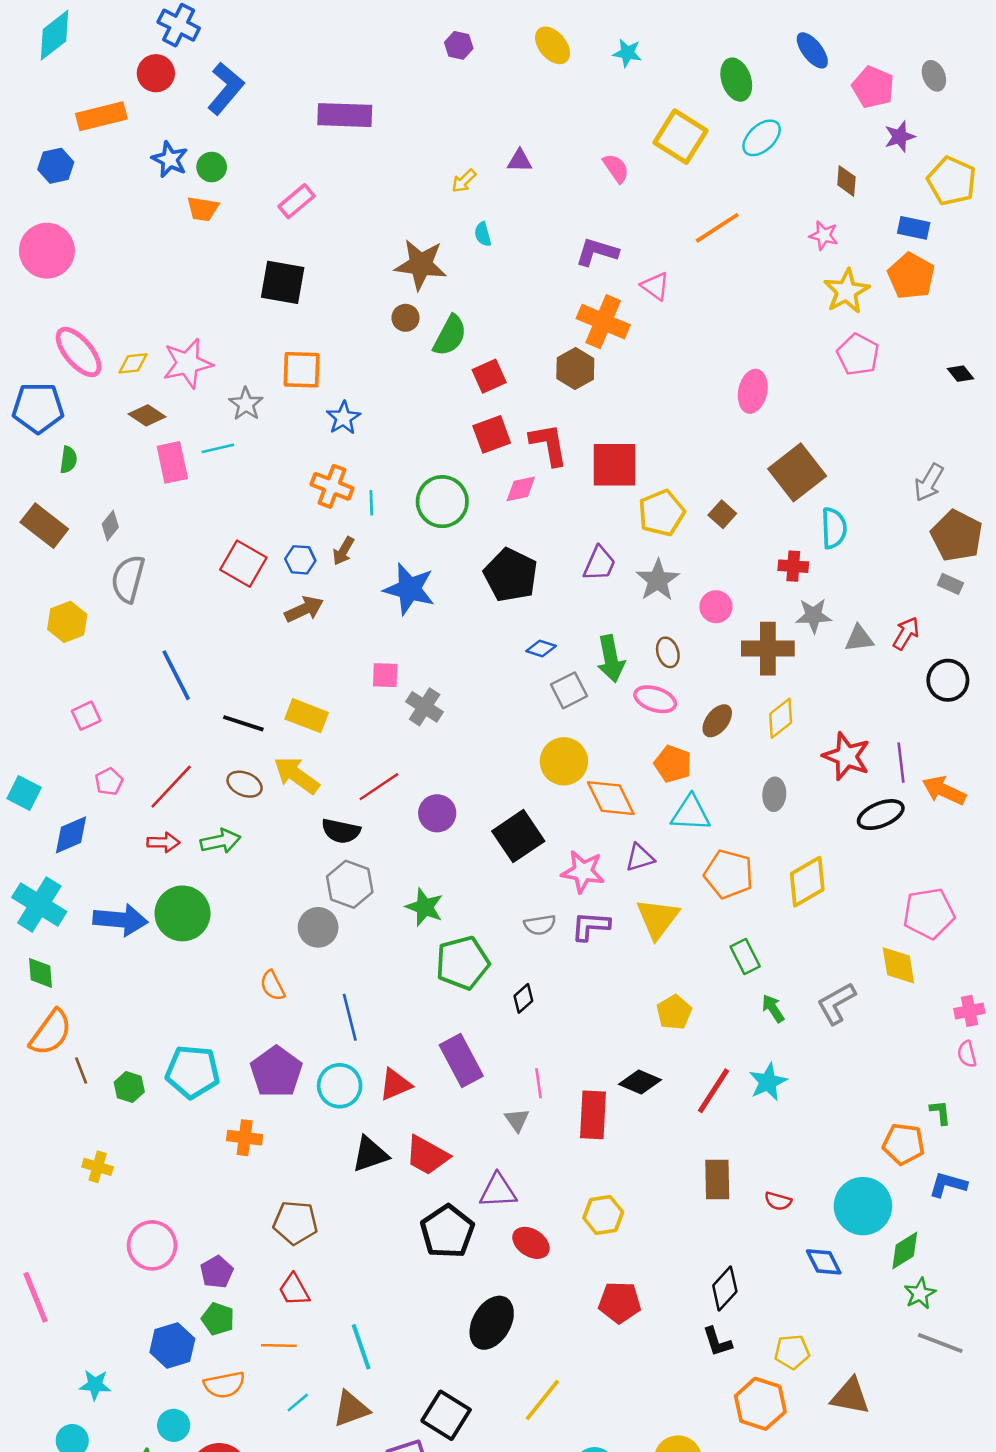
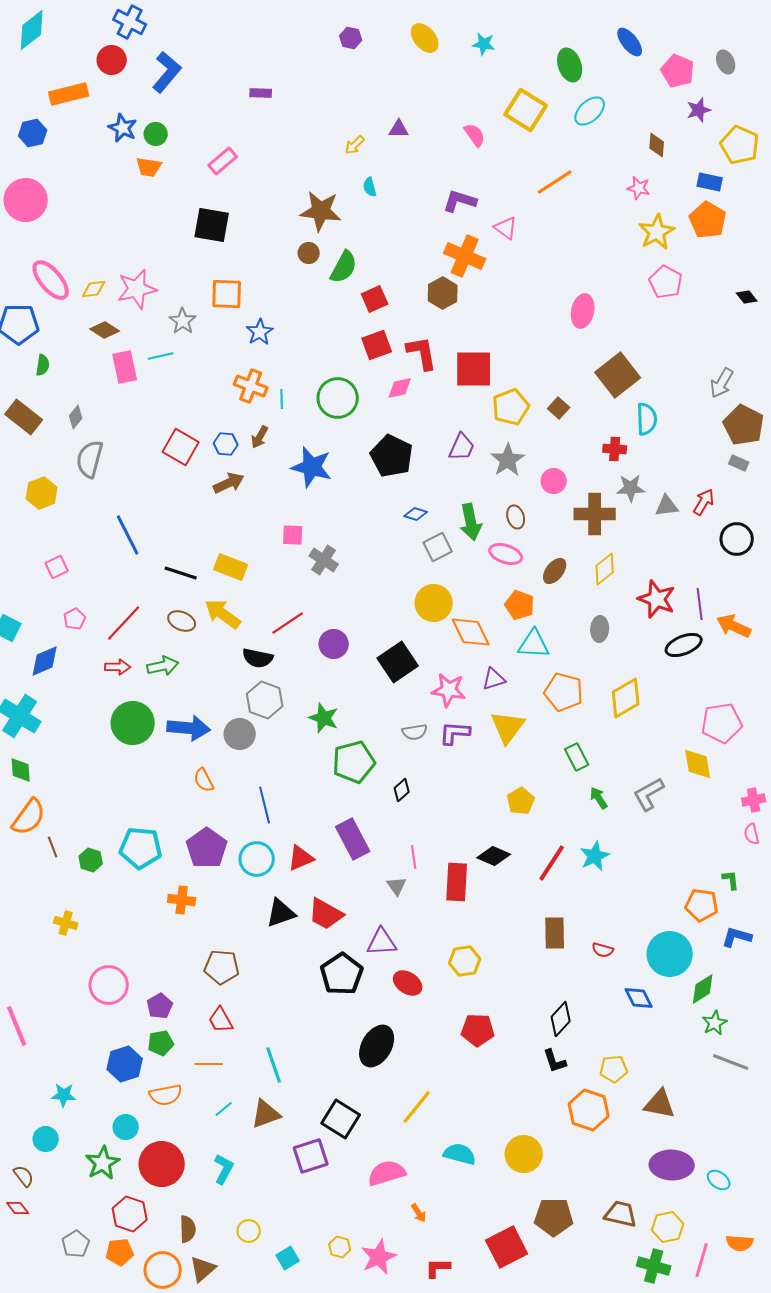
purple rectangle: (345, 115) -> (261, 93), size x0.5
blue arrow: (120, 920) -> (189, 728), moved
green pentagon: (218, 1319) -> (161, 1043), turned -30

